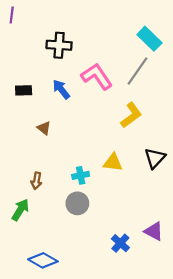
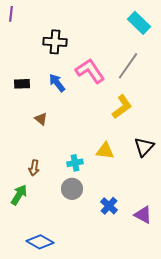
cyan rectangle: (149, 39) -> (139, 23), moved
blue cross: (120, 243) -> (109, 206), moved

